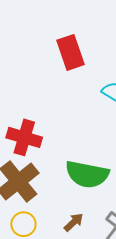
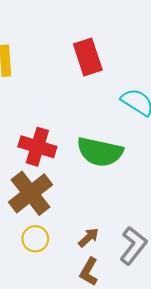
green semicircle: (87, 174) -> (100, 152), moved

